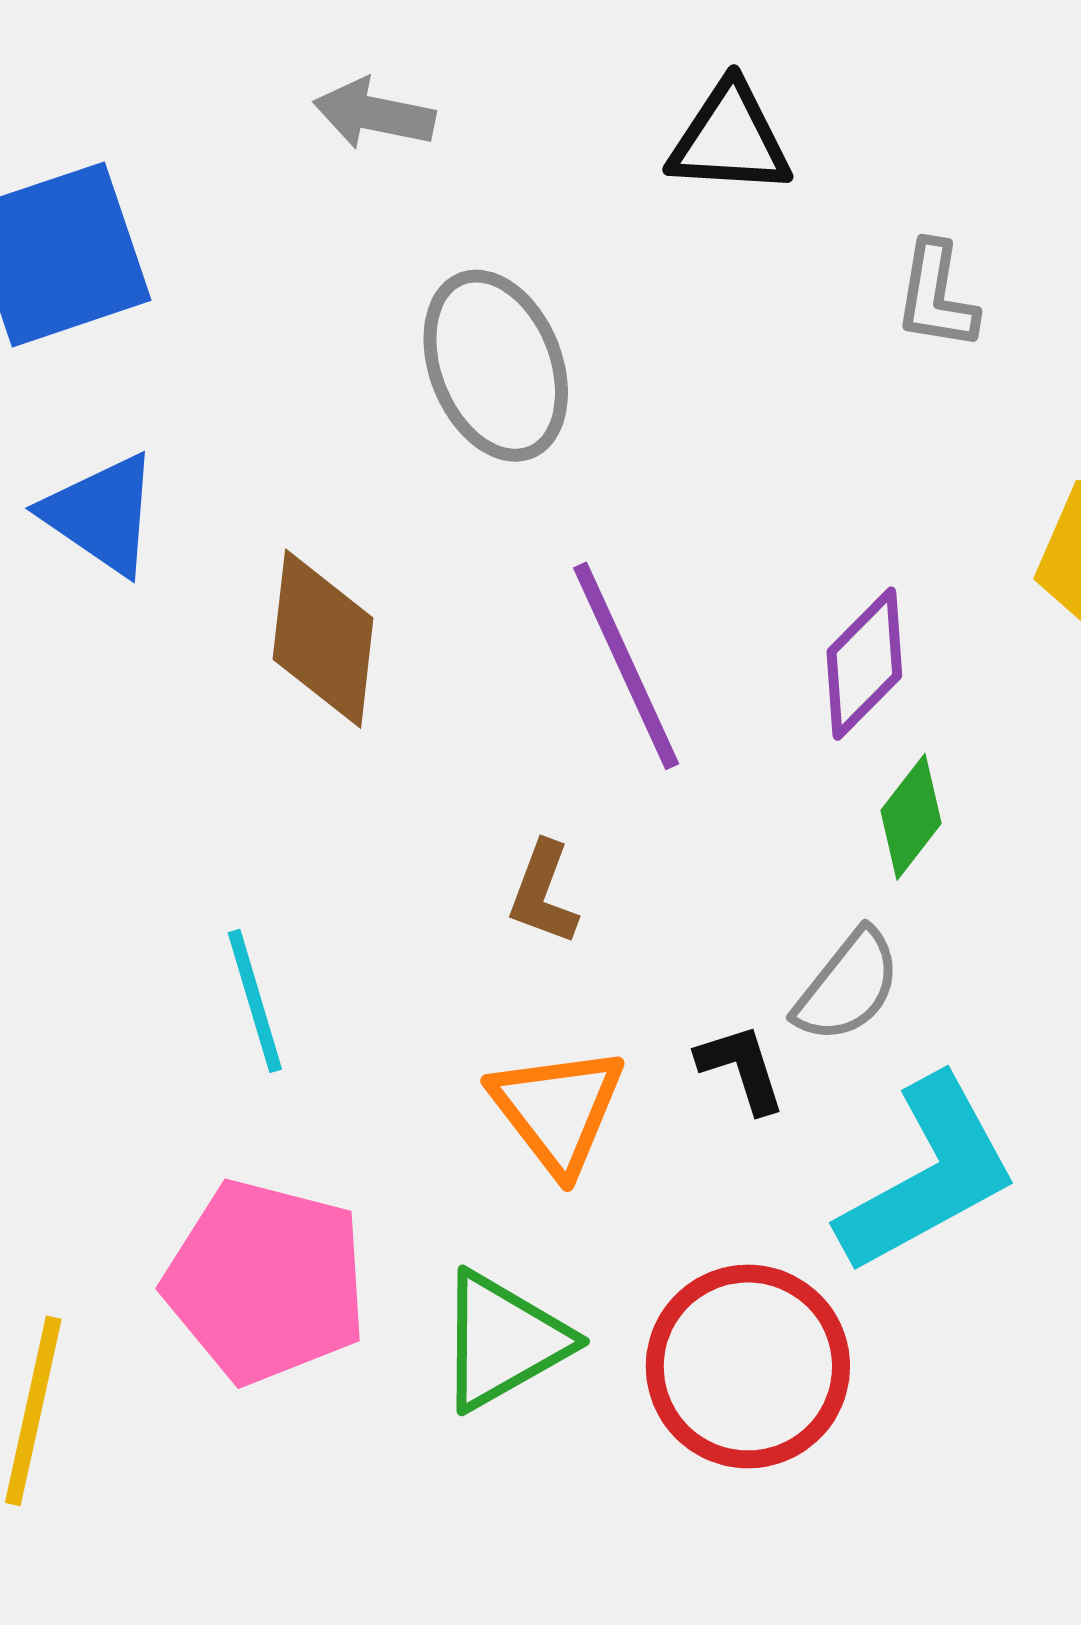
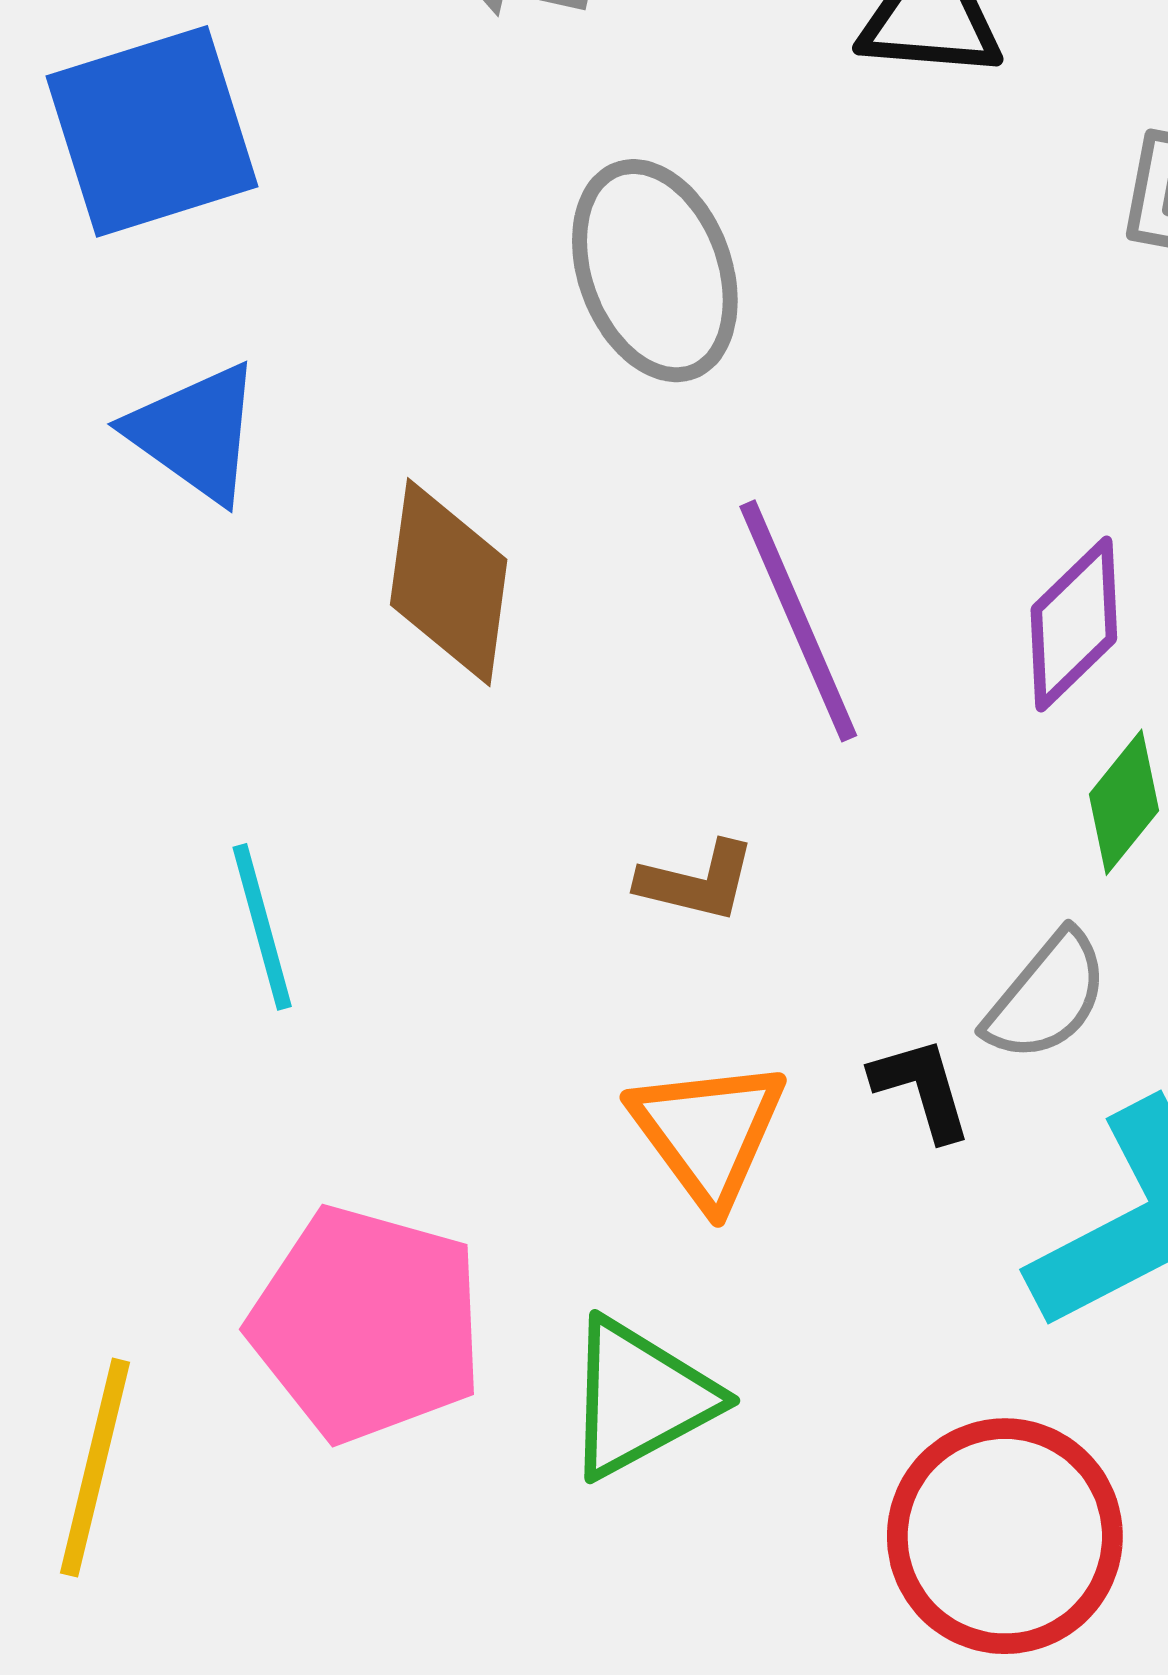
brown L-shape: (543, 893) -> (697, 882), turned -98
cyan line: (255, 1001) -> (262, 927), moved
red circle: (748, 1366) -> (1005, 1536), moved

